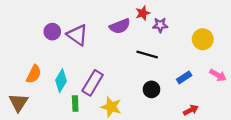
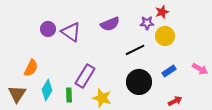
red star: (143, 13) -> (162, 12), moved
yellow circle: (203, 39) -> (165, 36), moved
black line: (147, 55) -> (135, 50), turned -42
cyan diamond: (61, 81) -> (47, 90), moved
black circle: (151, 89) -> (139, 82), size x1.6

